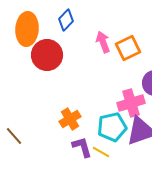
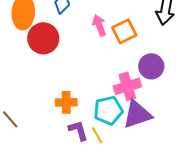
orange cross: (70, 119) -> (66, 102), turned 30
yellow line: (101, 152) -> (97, 135), turned 30

